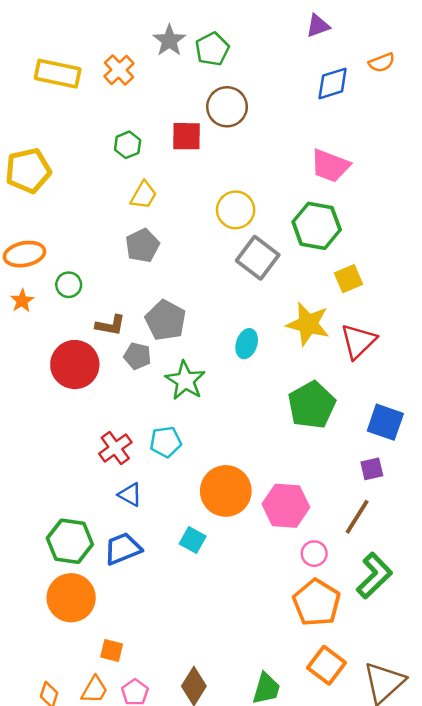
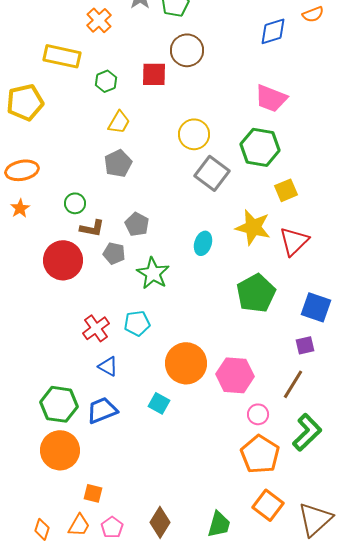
yellow rectangle: (58, 74) -> (62, 56), moved
green circle: (69, 285) -> (75, 203), moved
gray pentagon: (166, 320) -> (137, 224), size x0.7

